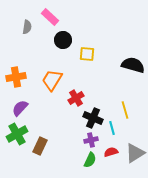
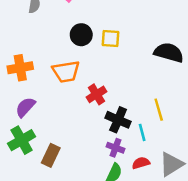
black circle: (63, 40) -> (81, 35), moved
orange trapezoid: (52, 80) -> (66, 72), turned -130
purple cross: (91, 140) -> (116, 148), turned 32

